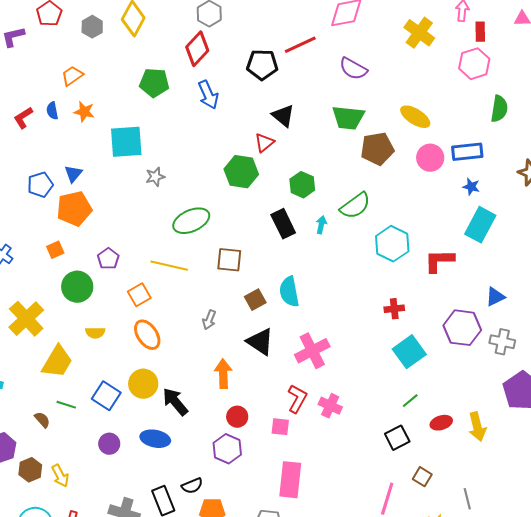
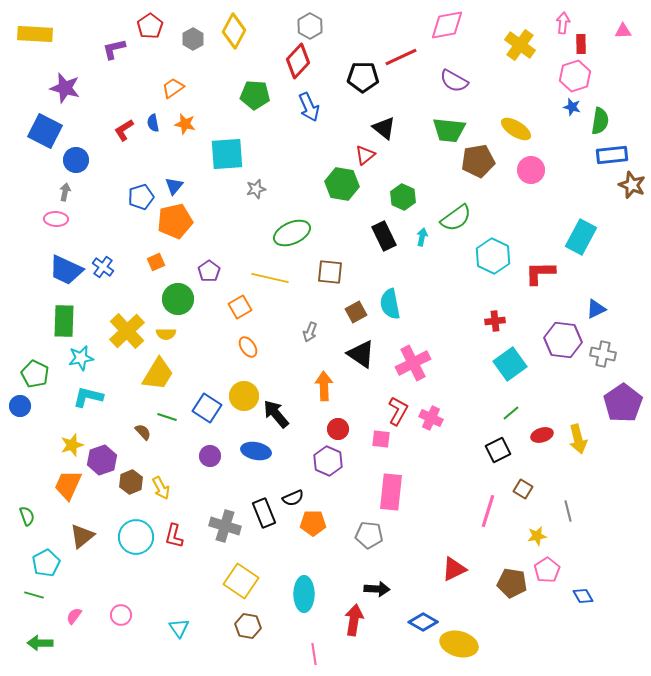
blue rectangle: (467, 152) -> (612, 155), moved
blue star: (471, 187) -> (572, 107), moved
yellow semicircle: (95, 333) -> (166, 334), moved
orange ellipse: (147, 335) -> (248, 347), size x0.7

